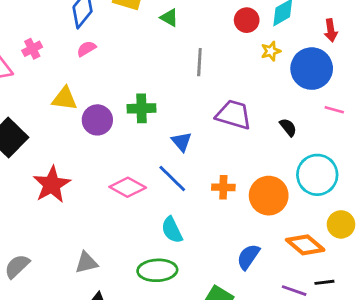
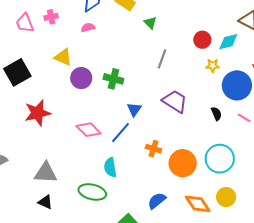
black semicircle: (288, 127) -> (216, 114), moved
blue line: (172, 178) -> (121, 133), turned 70
gray triangle: (86, 263) -> (46, 173), size x1.4

